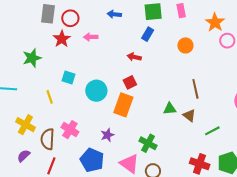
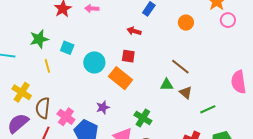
green star: (32, 58) -> (39, 39), moved
red square: (130, 82) -> (128, 56), turned 32
brown line: (195, 89) -> (180, 67), moved, turned -42
orange rectangle: (123, 105) -> (121, 78), turned -75
pink cross: (70, 130) -> (66, 117), moved
purple semicircle: (24, 156) -> (18, 123), size x1.6

